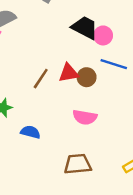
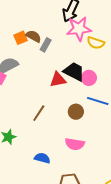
red triangle: (69, 73) -> (58, 80), moved
blue semicircle: (30, 132) -> (42, 158), moved

